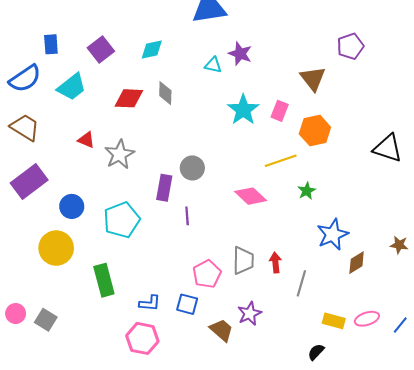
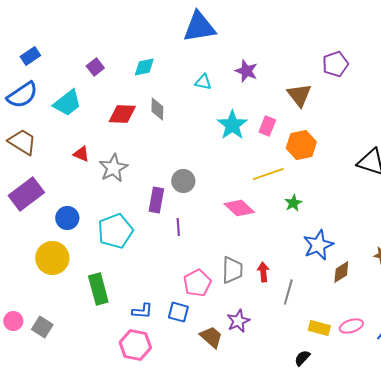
blue rectangle: (51, 44) -> (30, 56), moved, turned 60
purple square: (101, 49) -> (95, 67), size x0.7
purple star: (240, 54) -> (246, 71), moved

